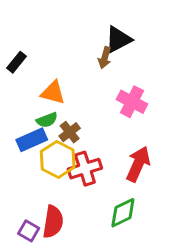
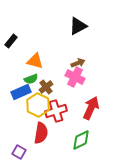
brown arrow: (105, 58) -> (78, 63), moved, turned -128
pink cross: (132, 102) -> (75, 77), moved
red semicircle: (53, 222) -> (41, 133), moved

